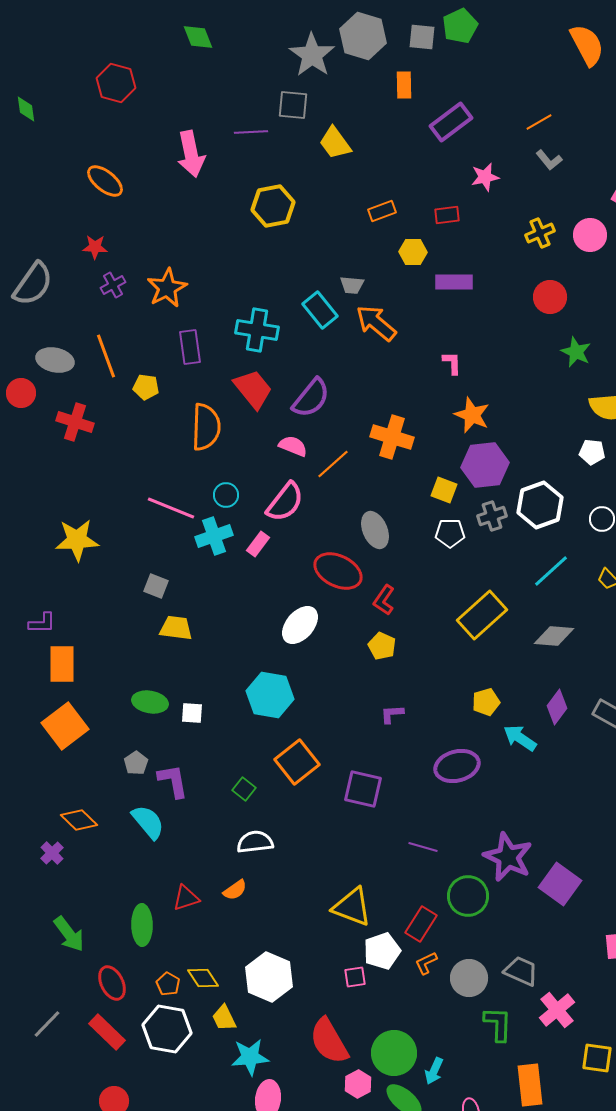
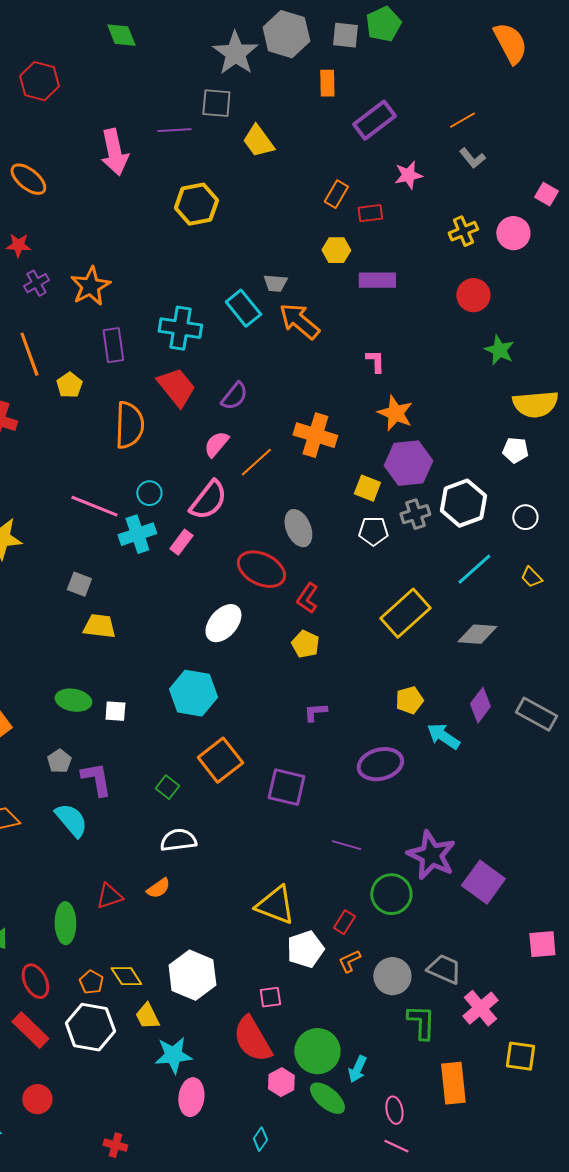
orange rectangle: (382, 211) -> (336, 194), moved, turned -40
yellow pentagon: (146, 387) -> (69, 385), turned 30
purple semicircle: (311, 398) -> (234, 396), size x0.7
pink semicircle: (293, 446) -> (216, 444), turned -72
red rectangle: (421, 924) -> (344, 922), size x0.7
pink square: (355, 977) -> (270, 997), moved

